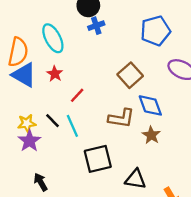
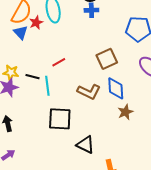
red star: (55, 74) -> (36, 23), moved
blue triangle: (24, 75) -> (21, 32), size x0.7
black line: (53, 121) -> (33, 77), turned -48
brown star: (151, 135) -> (125, 112), moved

